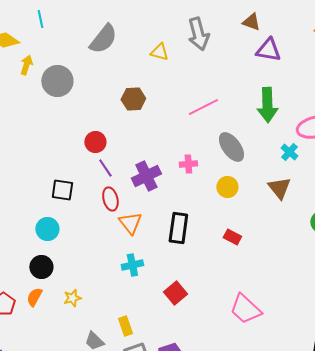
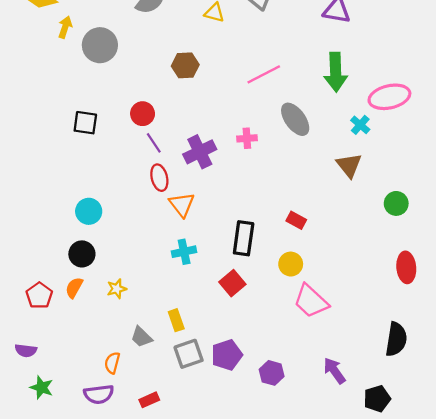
yellow circle: (227, 187) -> (291, 264), moved
black square: (62, 190) -> (85, 123), moved
black rectangle: (178, 228) -> (244, 238), moved

